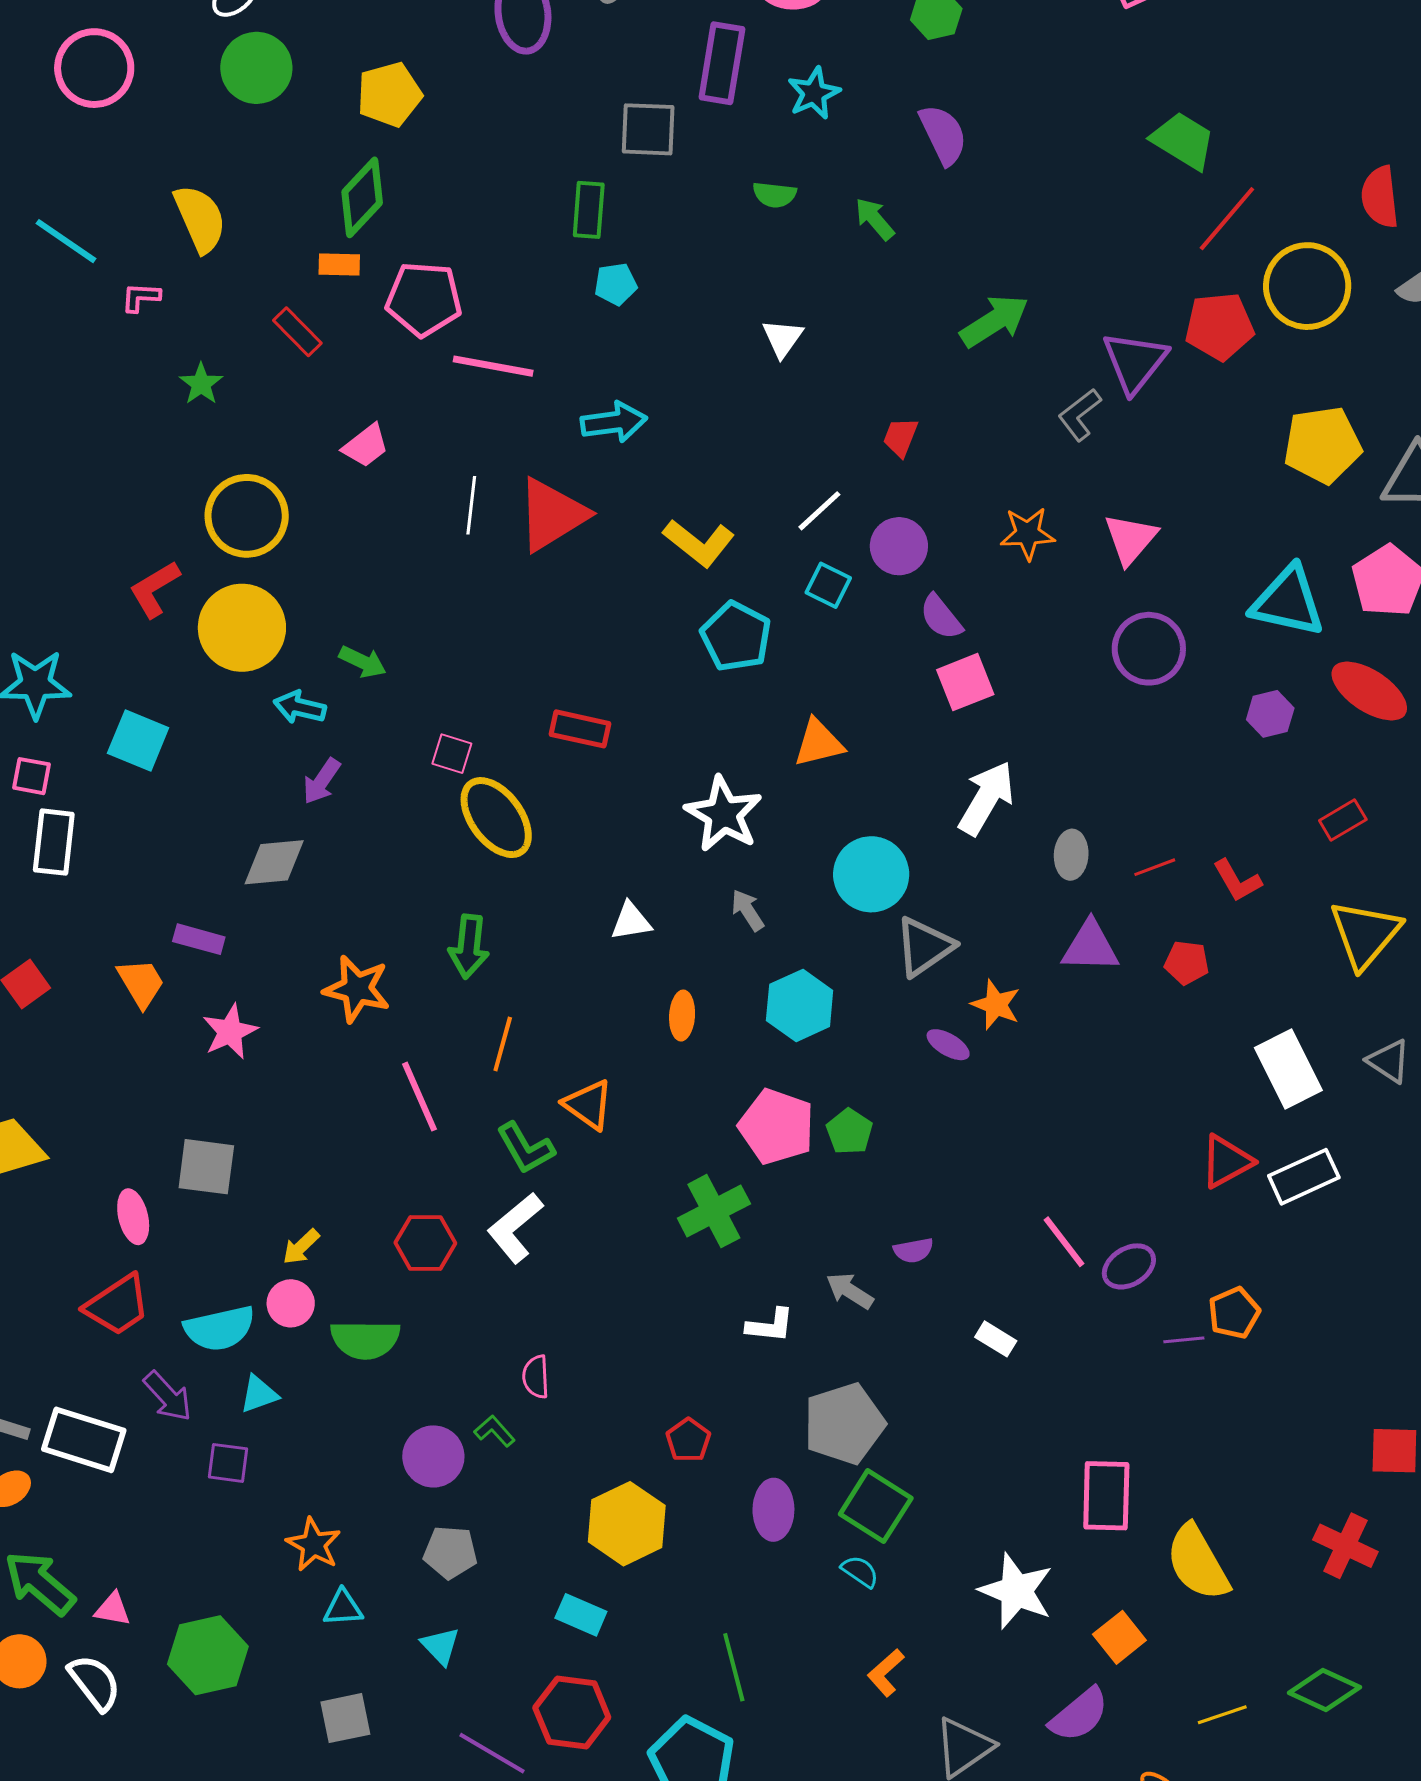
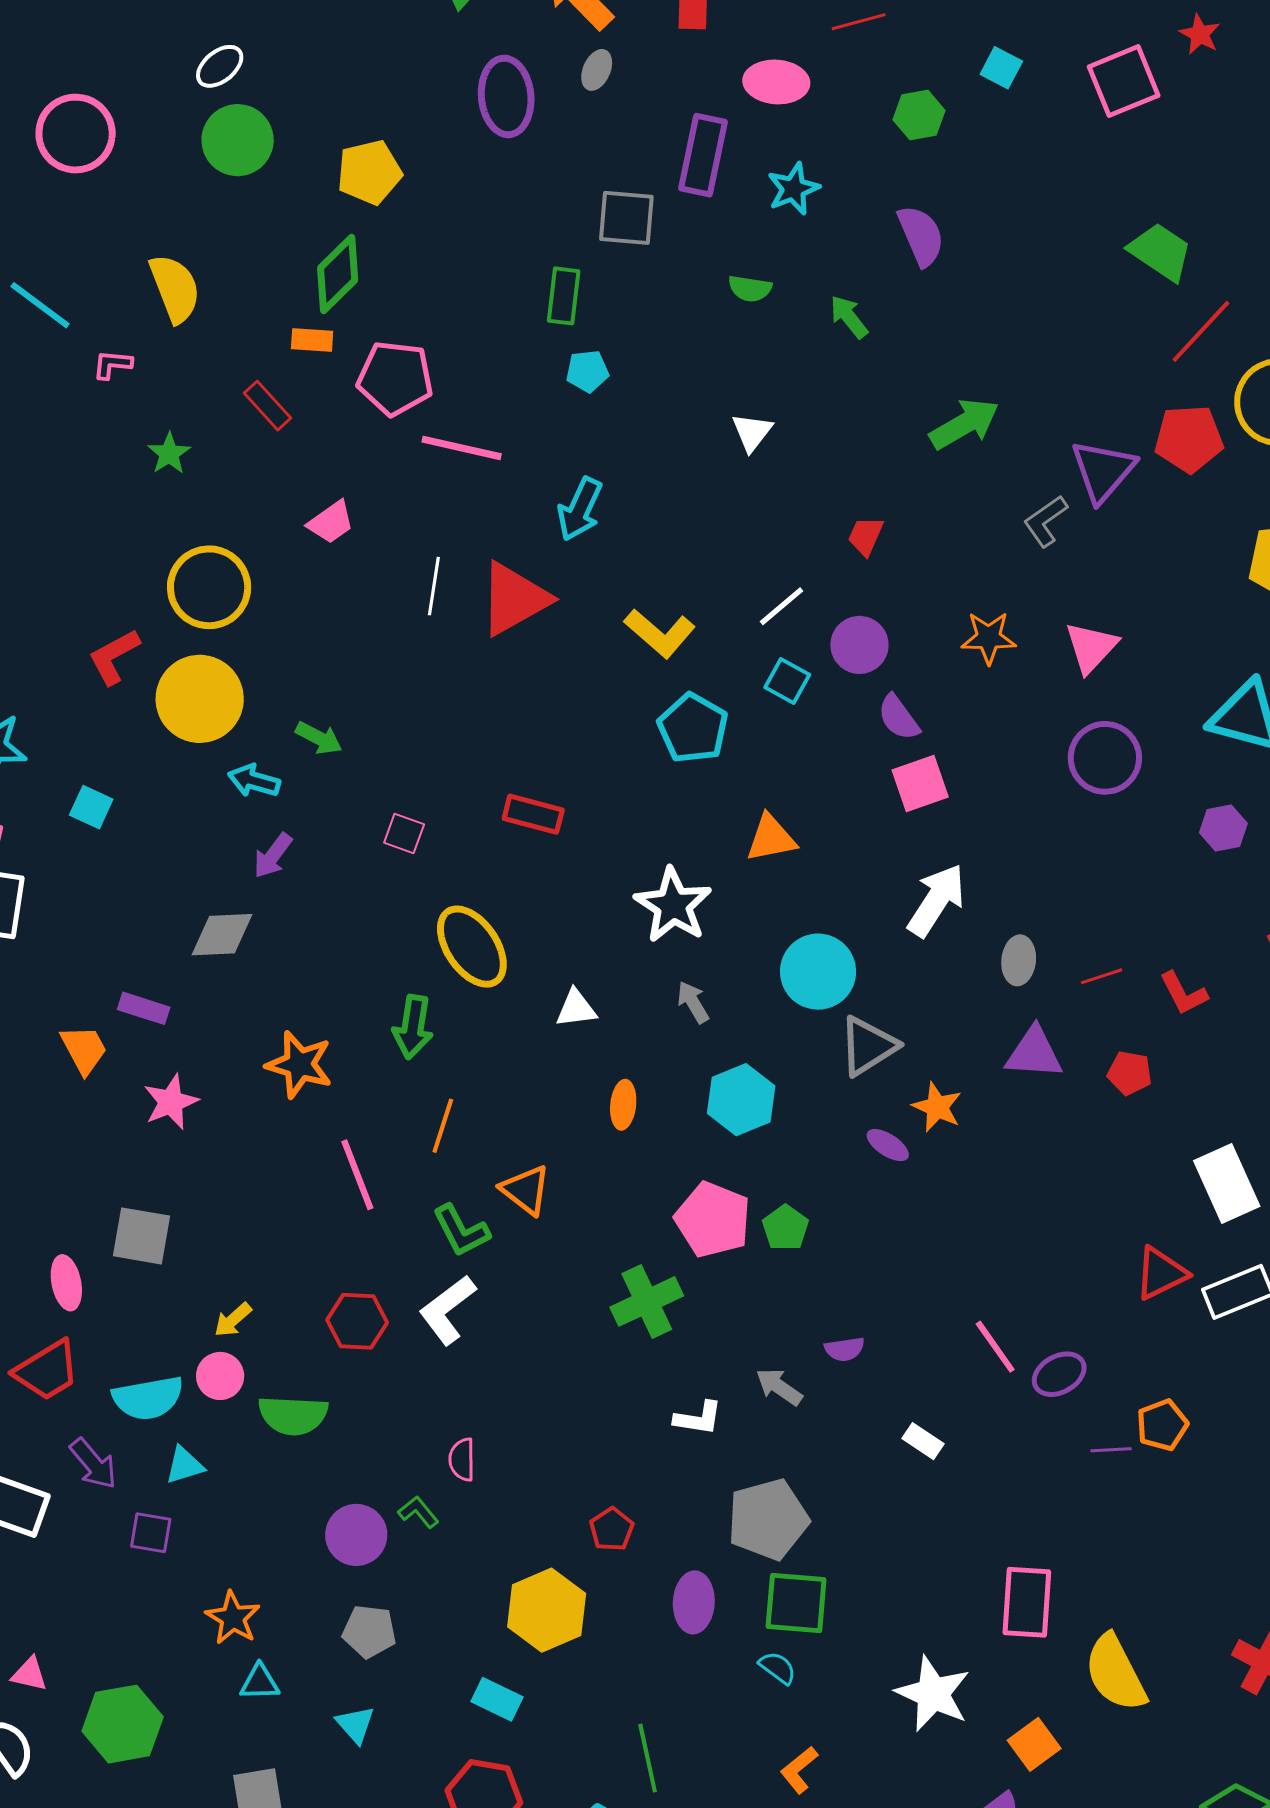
cyan arrow: (614, 422) -> (580, 509), turned 120
cyan square: (138, 740) -> (91, 807), size x0.7
yellow ellipse: (496, 818) -> (472, 947), moved
green square: (876, 1506) -> (796, 1603), turned -30

